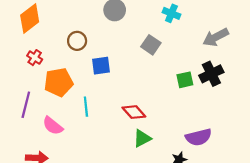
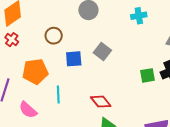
cyan cross: (171, 13) -> (139, 16), turned -35
gray square: (151, 45) -> (102, 51), moved
red cross: (35, 58) -> (12, 40), moved

